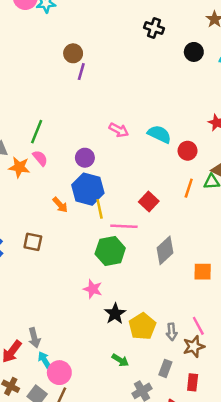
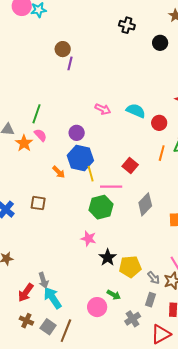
orange star: (19, 167) -> (24, 143), turned 30
yellow pentagon: (142, 326) -> (130, 267), turned 30
gray arrow: (172, 332) -> (154, 278), moved, turned -32
cyan arrow: (44, 360) -> (53, 298), size x1.6
pink circle: (59, 373) -> (97, 307), moved

